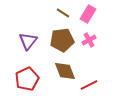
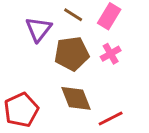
purple triangle: (28, 41) -> (39, 29), moved

